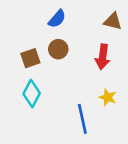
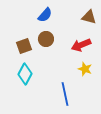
red arrow: (103, 57) -> (81, 45), turned 60
yellow star: (108, 97) -> (85, 69), moved

